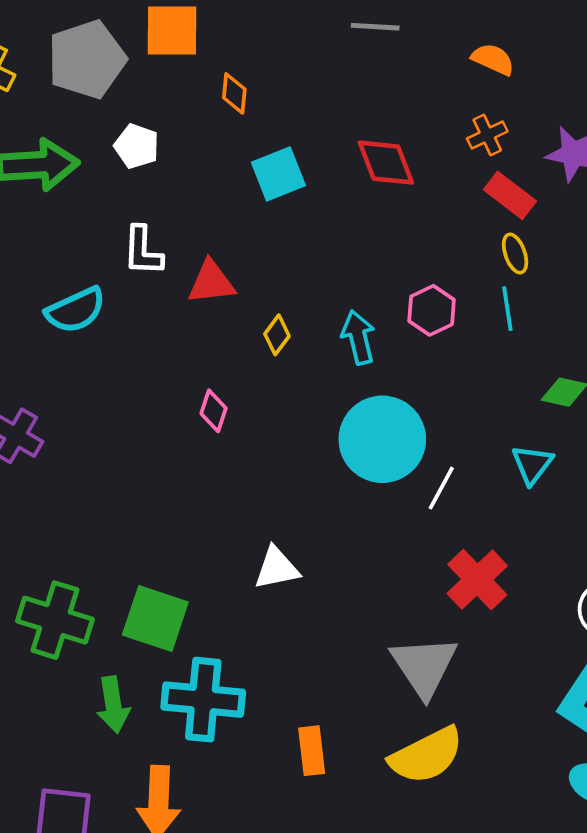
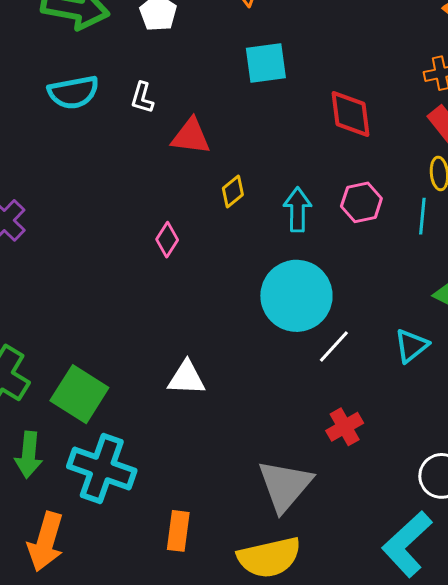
red diamond: (386, 163) -> (351, 114), moved
white L-shape: (143, 251) -> (142, 98), size x0.7
cyan semicircle: (76, 310) -> (73, 92), moved
red cross: (477, 580) -> (345, 427), size x0.7

